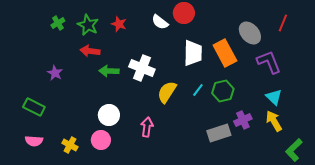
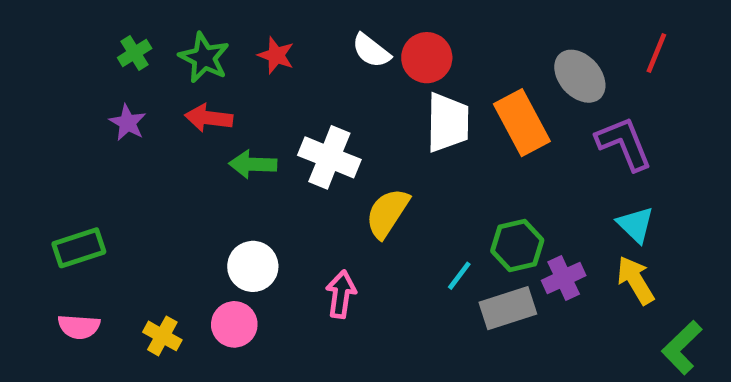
red circle: (184, 13) -> (427, 58), moved
purple star: (55, 73) -> (128, 123), moved
cyan line: (198, 90) -> (459, 276), moved
green hexagon: (223, 91) -> (517, 246), moved
green rectangle: (34, 107) -> (79, 248), turned -45

